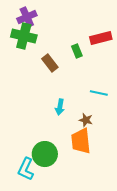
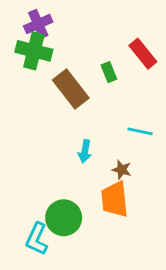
red rectangle: (101, 38) -> (143, 54), turned 65
brown rectangle: (50, 63) -> (71, 89), size x1.5

